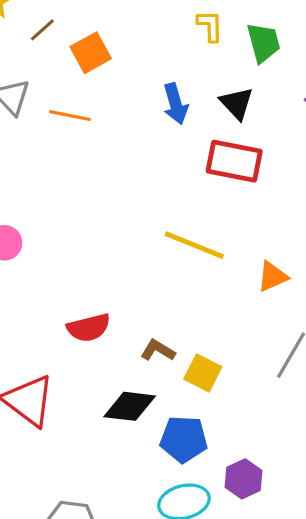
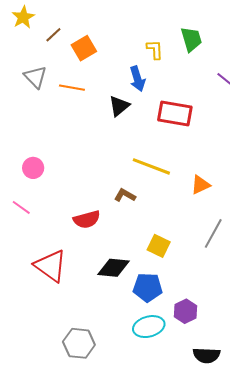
yellow L-shape: (210, 26) -> (155, 50), moved
black triangle: (237, 103) -> (119, 106), moved, turned 35
brown L-shape: (158, 350) -> (125, 195), moved

